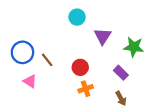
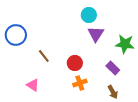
cyan circle: (77, 17) -> (89, 15), moved
blue circle: (22, 52) -> (16, 35), moved
pink triangle: (30, 81) -> (33, 85), moved

